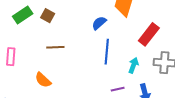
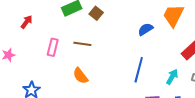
brown line: (55, 47) -> (82, 44), moved
blue line: (107, 52) -> (139, 70), moved

